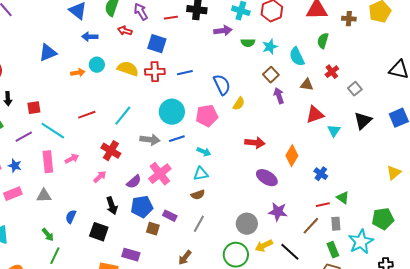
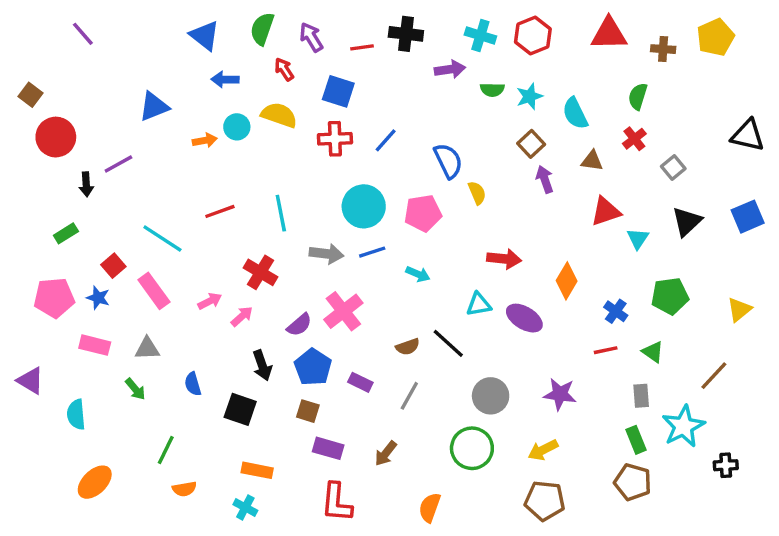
red arrow: (125, 31) -> (284, 69), turned 40
green semicircle: (323, 41) -> (638, 96), moved
yellow semicircle: (128, 69) -> (279, 115), moved
blue line: (185, 73) -> (386, 140), turned -35
yellow semicircle: (239, 104) -> (477, 193), turned -56
red square: (34, 108) -> (113, 266), moved, turned -32
cyan line: (123, 116) -> (281, 213), turned -50
purple line: (24, 137) -> (118, 164), moved
pink arrow: (72, 159) -> (210, 301), moved
pink rectangle: (48, 162) -> (154, 291), turned -30
cyan triangle: (201, 174) -> (479, 304), moved
pink rectangle: (13, 194) -> (95, 345), turned 36
red line: (323, 205) -> (606, 350), moved
blue pentagon: (142, 207) -> (313, 367), turned -30
purple star: (278, 212) -> (560, 394), moved
blue semicircle: (71, 217) -> (193, 384), turned -40
green pentagon: (383, 219) -> (670, 296), moved
brown line: (311, 226) -> (714, 376), moved
brown square: (153, 229) -> (308, 411), moved
green arrow: (48, 235) -> (135, 389), moved
yellow arrow: (264, 246) -> (543, 450), moved
black line: (290, 252) -> (448, 343), moved
purple rectangle: (131, 255) -> (328, 448), moved

